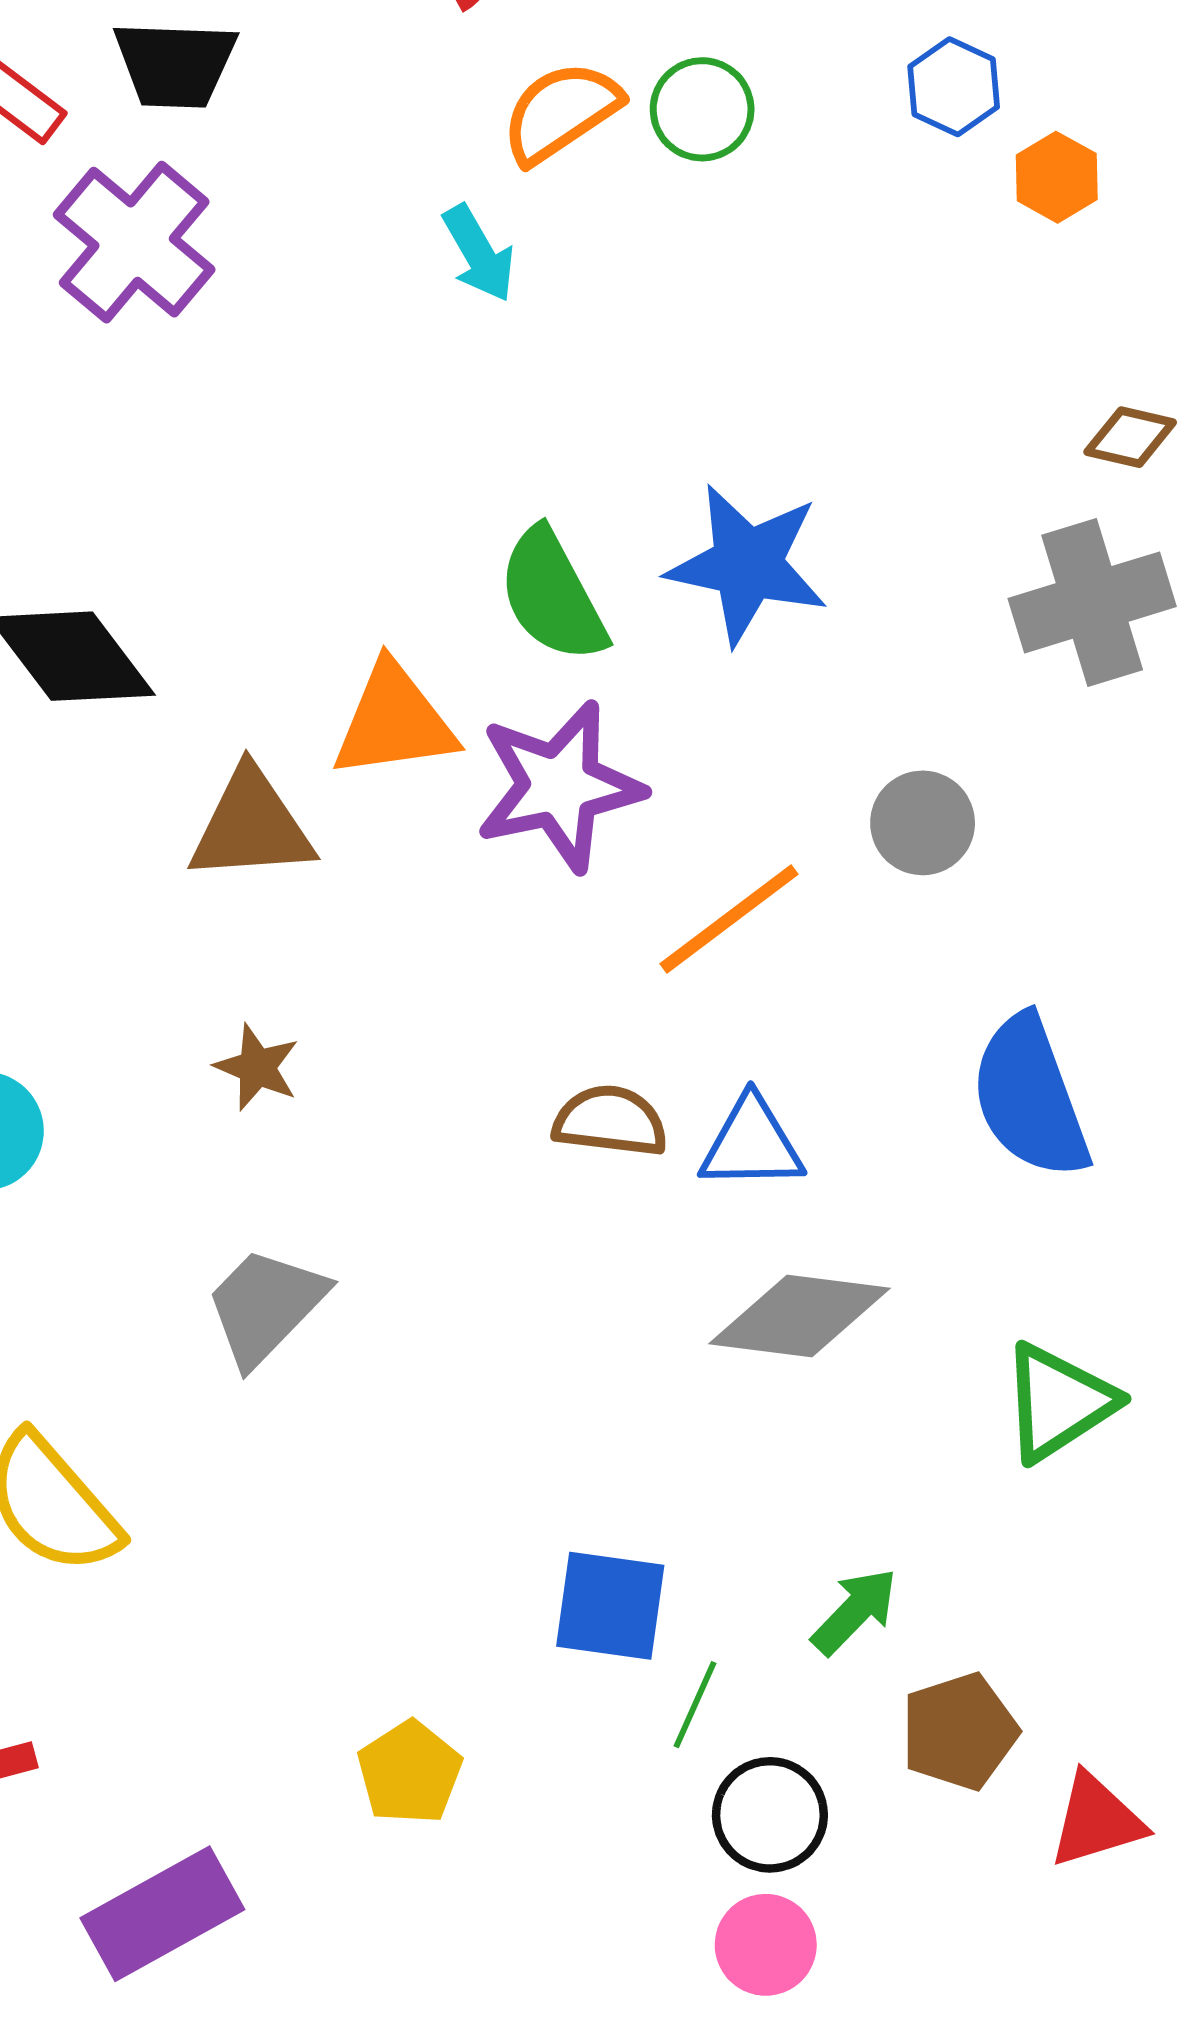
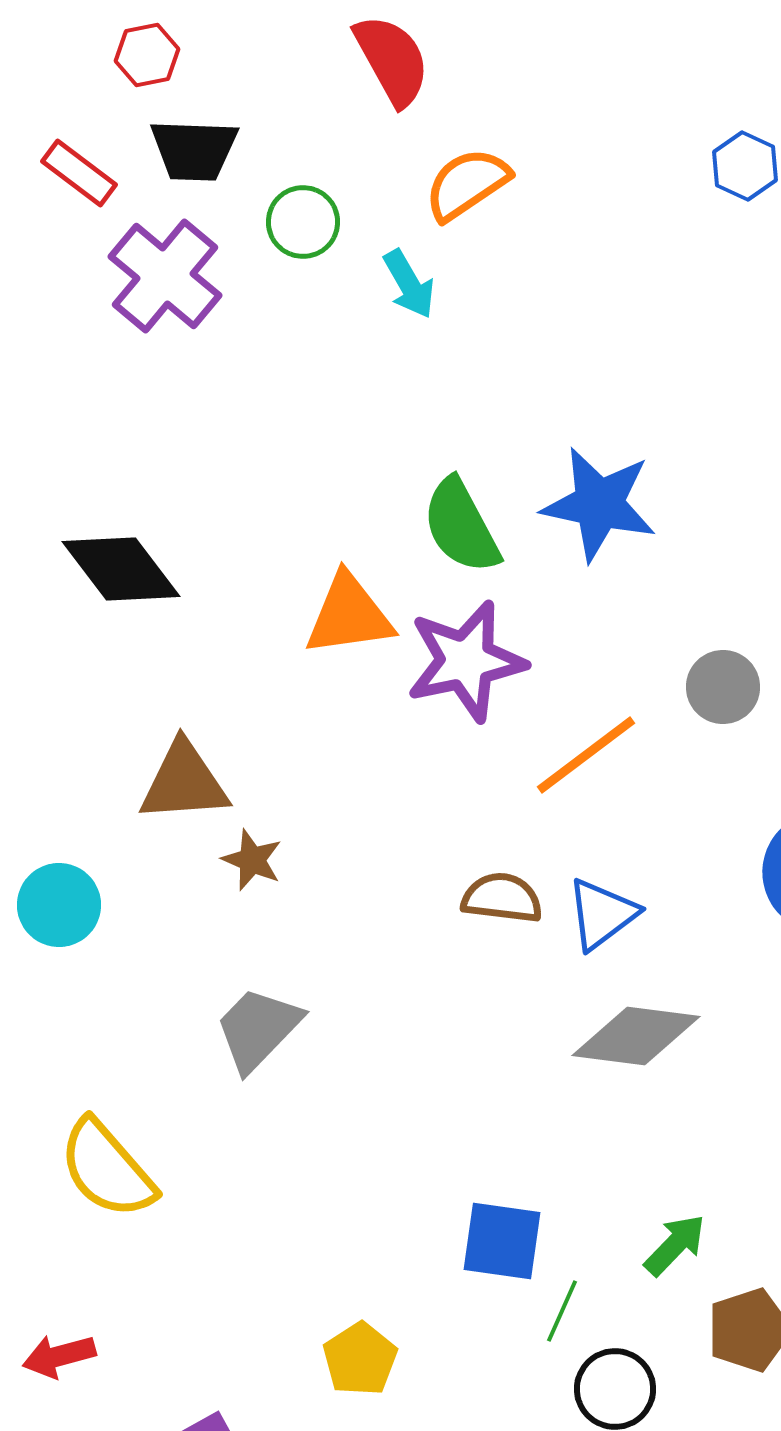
green circle: (702, 109) -> (303, 222), moved
brown triangle: (251, 826) -> (184, 782), moved
blue triangle: (752, 1144) -> (602, 914), turned -36

